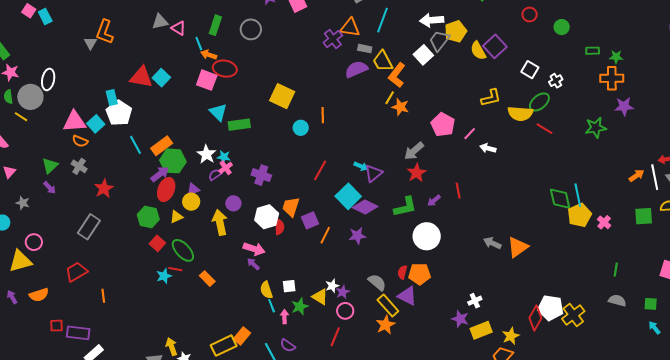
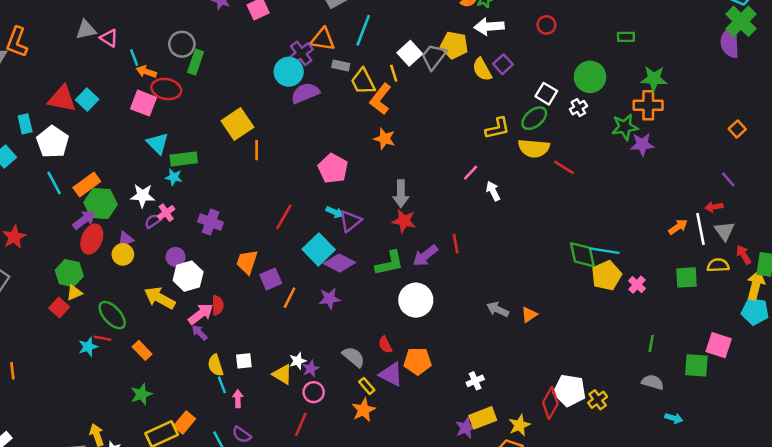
white arrow: (432, 20) -> (489, 26), moved
green rectangle: (215, 25) -> (196, 62), moved
green circle: (562, 27) -> (590, 77), moved, size x1.6
gray circle: (251, 29) -> (182, 44), moved
yellow pentagon: (456, 31) -> (454, 45), turned 30
purple square: (495, 46) -> (503, 64), size x0.7
green rectangle: (593, 51) -> (626, 37), moved
white square: (423, 55) -> (410, 53), moved
green star: (616, 57) -> (654, 79), size x1.5
purple semicircle: (356, 69) -> (305, 93), moved
yellow square: (282, 96) -> (237, 124), turned 30
yellow line: (390, 98) -> (394, 73), moved, turned -48
green ellipse: (539, 102) -> (534, 118), moved
purple star: (624, 106) -> (642, 144), moved
white pentagon: (119, 113) -> (53, 142), moved
orange line: (323, 115) -> (257, 150), moved
pink pentagon: (443, 125) -> (333, 169), moved
cyan circle: (301, 128) -> (289, 72), moved, size x1.5
green star: (596, 128) -> (625, 127), moved
white arrow: (488, 148) -> (493, 191), turned 49
gray arrow: (414, 151) -> (401, 194), turned -50
white star: (206, 154) -> (142, 196), turned -30
cyan star: (224, 157) -> (174, 177), moved
red star: (417, 173) -> (404, 221), turned -30
cyan line: (578, 195) -> (605, 251), turned -70
purple arrow: (434, 201) -> (425, 256), size x1.5
yellow triangle: (176, 217) -> (74, 293), moved
white hexagon: (267, 217) -> (188, 276), moved
yellow arrow: (220, 222) -> (160, 298), moved, turned -50
red semicircle: (279, 227) -> (218, 305), moved
red square: (157, 243) -> (59, 308), moved
orange triangle: (518, 247) -> (529, 315), size x0.6
pink arrow: (254, 249) -> (201, 314), turned -55
red semicircle: (402, 272) -> (385, 345), turned -40
orange pentagon: (420, 274) -> (418, 361), moved
green square: (651, 304) -> (696, 365), moved, size x1.5
green star: (300, 306) -> (141, 394), moved
yellow rectangle: (388, 306) -> (367, 386), size x0.6
yellow cross: (573, 315) -> (598, 400), size x0.7
purple star: (460, 319) -> (466, 428), moved, turned 30
cyan arrow: (654, 328) -> (674, 418), moved, turned 144

